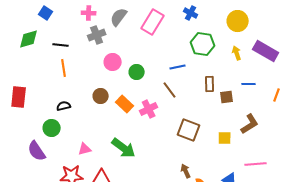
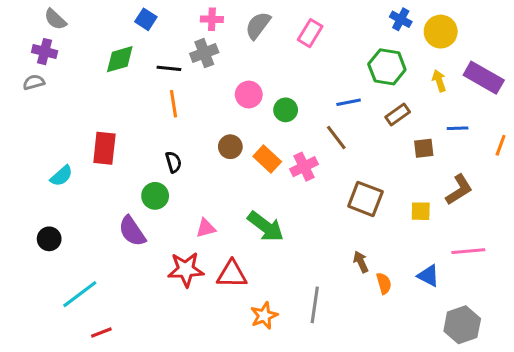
blue cross: (191, 13) -> (401, 19), moved
pink rectangle: (153, 22) -> (310, 33), size x0.7
gray cross: (97, 35) -> (204, 53), moved
brown rectangle: (210, 84) -> (398, 114), moved, turned 56
black semicircle: (64, 106) -> (174, 162), turned 88

